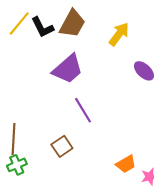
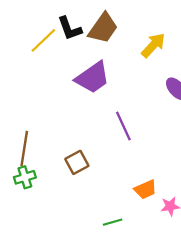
yellow line: (19, 24) -> (43, 40), moved
purple line: (83, 110) -> (123, 126), moved

